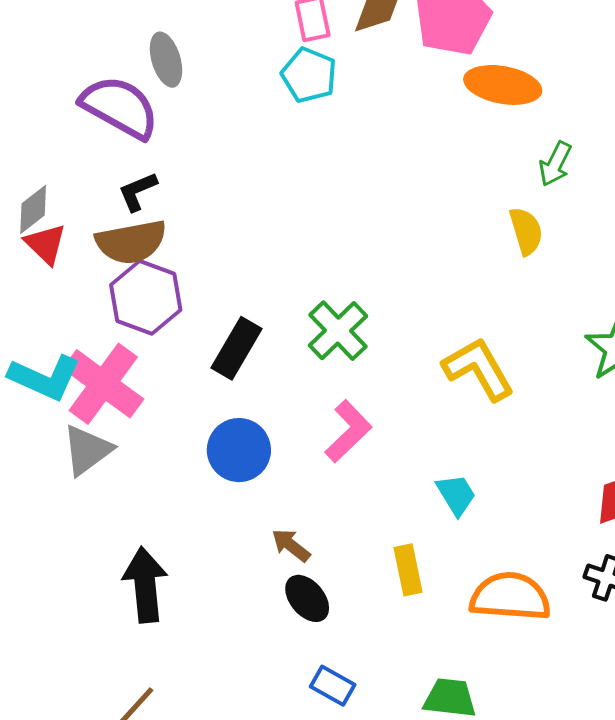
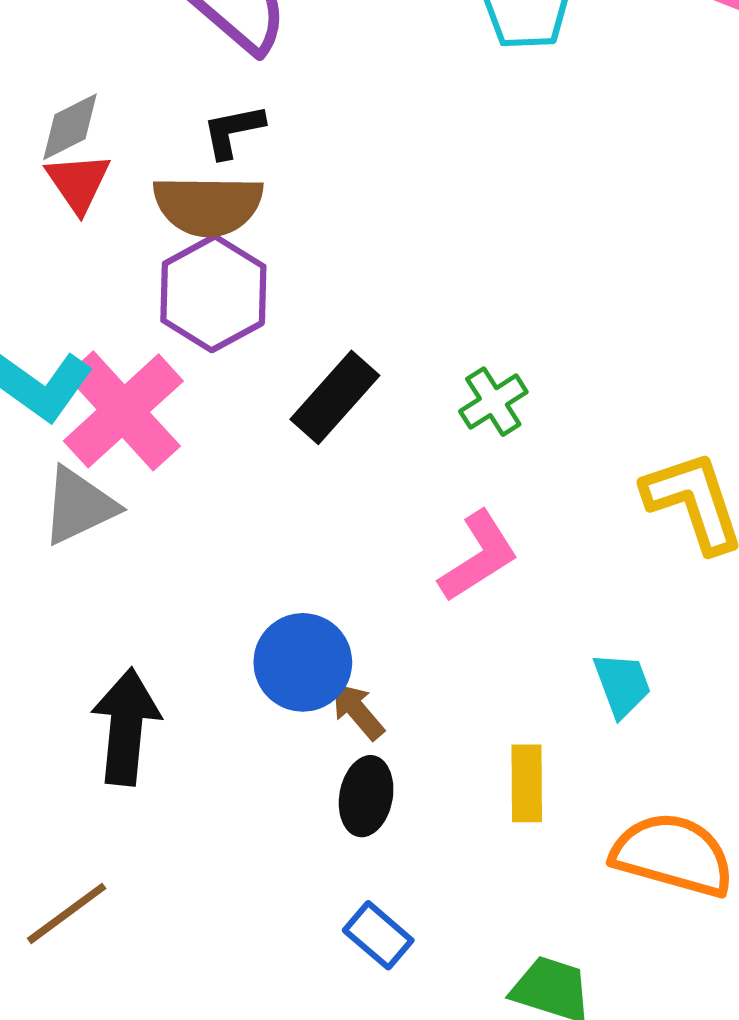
green cross: (338, 331) -> (493, 402), size x0.7
blue circle: (239, 450) -> (303, 662), moved
black ellipse: (307, 598) -> (366, 796), turned 39

